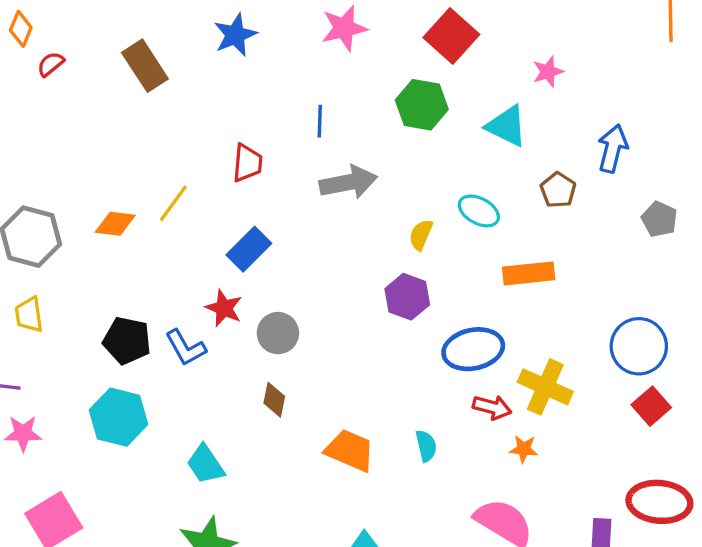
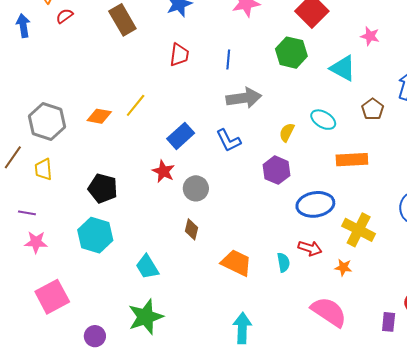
pink star: (548, 72) -> (370, 36), turned 30
red trapezoid: (247, 163) -> (179, 55), moved
blue L-shape: (186, 348) -> (228, 140), moved
red arrow: (492, 407) -> (310, 248), moved

